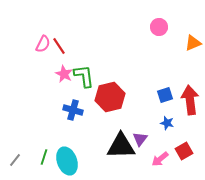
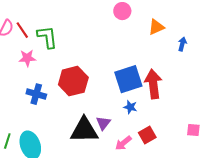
pink star: (64, 74) -> (27, 58), turned -30
green L-shape: (84, 76) -> (47, 37), moved
blue square: (165, 95) -> (128, 79), size x1.8

